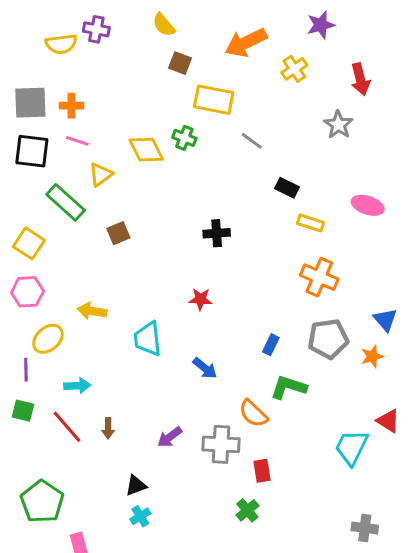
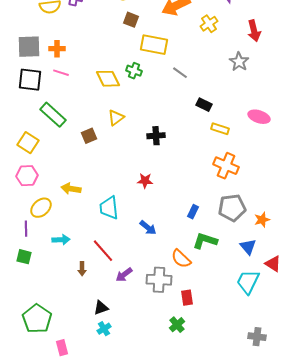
yellow triangle: (101, 175) -> (116, 118), moved
blue triangle: (385, 320) -> (248, 247), moved
red line: (67, 427) -> (103, 251), moved

